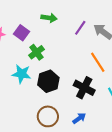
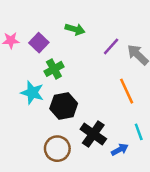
black cross: (84, 88) -> (93, 134), moved
blue arrow: (79, 118) -> (120, 150), moved

